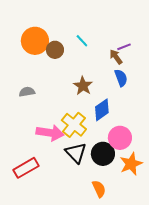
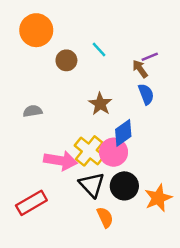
orange circle: (35, 41) -> (36, 30), moved
pink circle: (120, 138) -> (113, 152), moved
orange semicircle: (99, 189) -> (105, 217), moved

